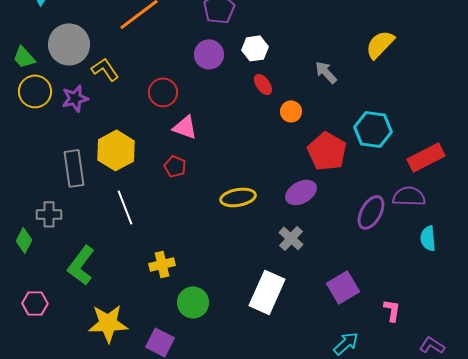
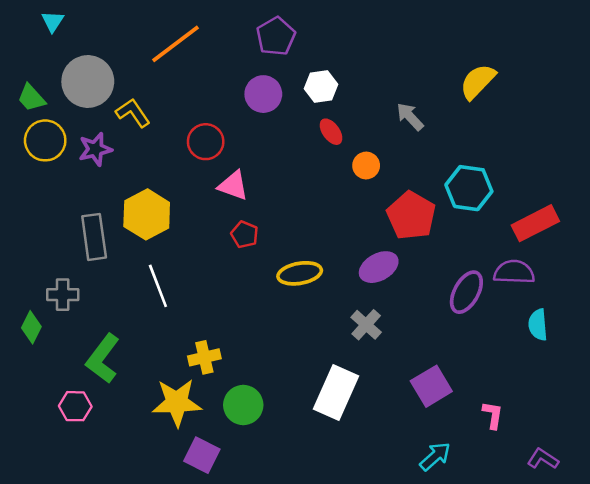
red pentagon: (175, 166) -> (244, 234), moved
pink hexagon: (35, 303) -> (75, 406), moved
yellow star: (108, 323) -> (177, 402), moved

